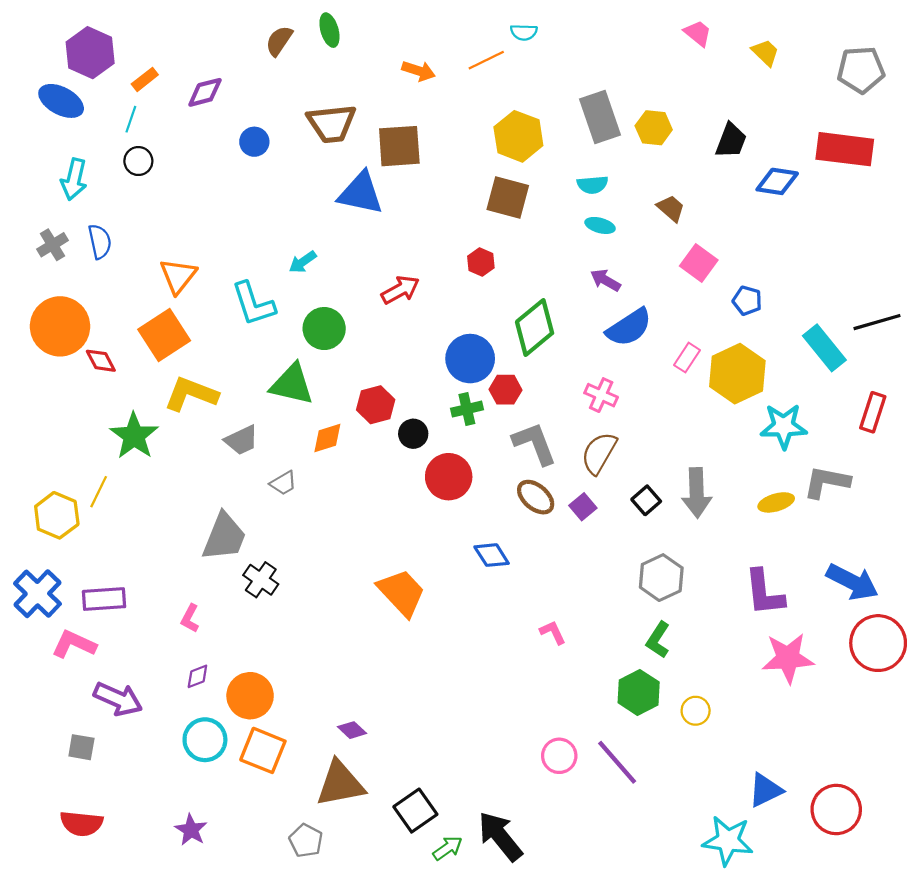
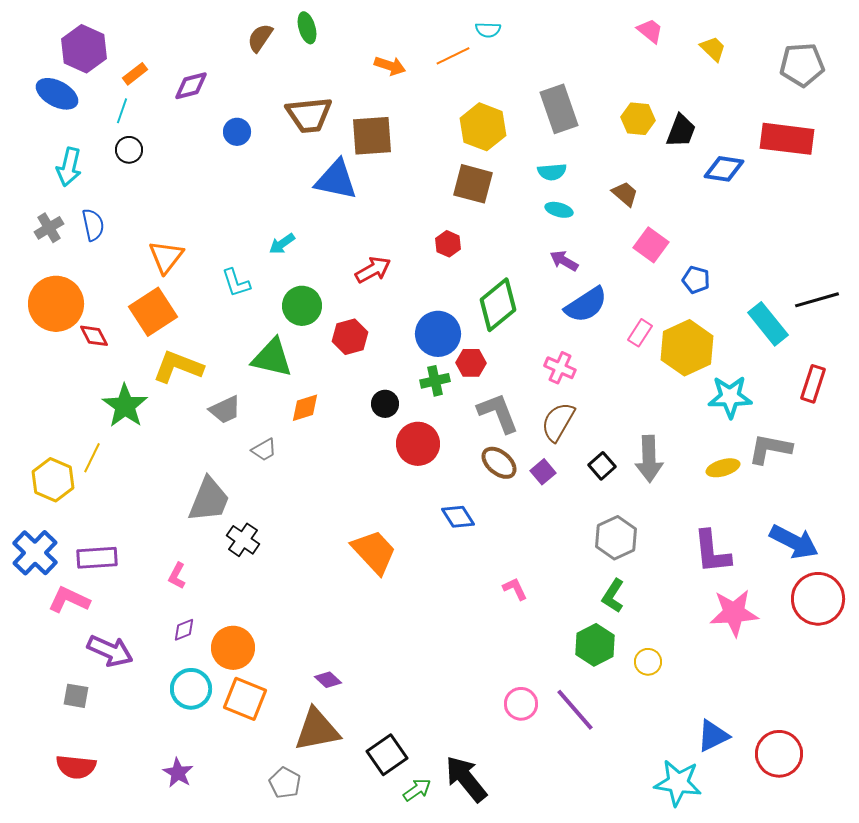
yellow hexagon: (654, 128) -> (638, 119), moved
cyan L-shape: (253, 304) -> (236, 283), size x0.7
red hexagon: (376, 405) -> (350, 337), moved

